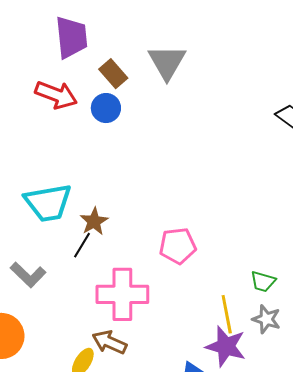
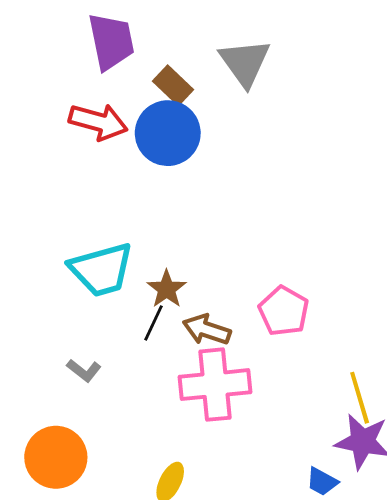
blue circle: (106, 108) -> (168, 133), size x1.6
pink pentagon: (178, 246) -> (284, 311), turned -30
gray L-shape: (28, 275) -> (84, 370), size x0.7
brown arrow: (109, 342) -> (207, 330), moved

